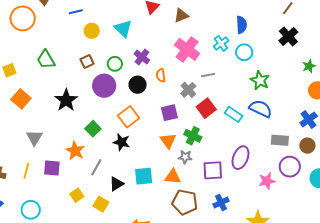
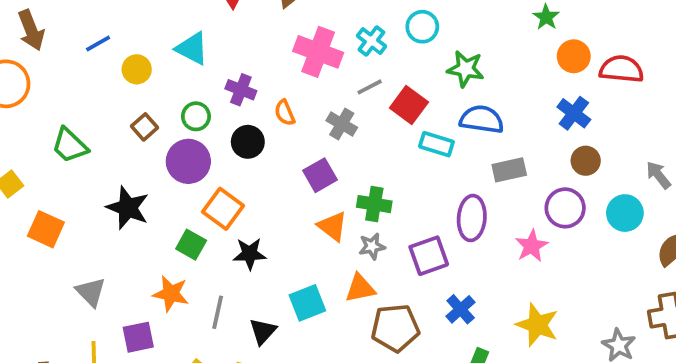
cyan cross: (221, 43) -> (371, 41), moved
red square: (206, 108) -> (409, 105), moved
orange square: (129, 117) -> (223, 209), moved
gray rectangle: (280, 140) -> (509, 170), moved

